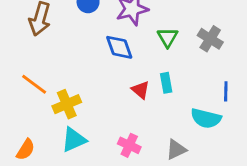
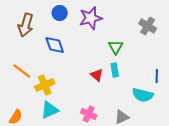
green triangle: (168, 37) -> (116, 47), moved
gray cross: (210, 39) -> (148, 26), moved
blue diamond: (119, 47) -> (55, 45), moved

